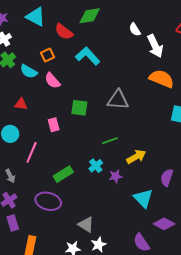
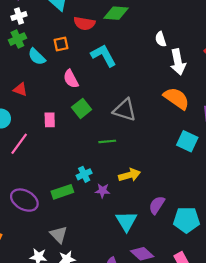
red semicircle: (64, 32) -> (84, 23), turned -42
pink semicircle: (52, 81) -> (71, 79), moved
green square: (79, 108) -> (82, 108), turned 30
green line: (110, 141) -> (107, 141), moved
green rectangle: (63, 174) -> (62, 192), moved

